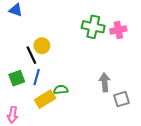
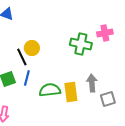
green cross: (93, 27) -> (81, 44), moved
green semicircle: (61, 90) -> (50, 90), size x1.5
yellow rectangle: (45, 99) -> (71, 92), moved, turned -66

